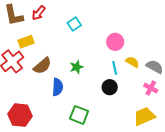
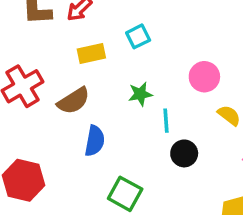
yellow rectangle: (26, 42) -> (91, 54), moved
green star: (77, 67) -> (140, 94), moved
cyan line: (115, 68) -> (166, 121), moved

